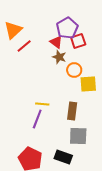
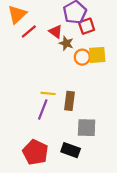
red triangle: (56, 42) -> (56, 31), moved
yellow square: (88, 84) -> (97, 55), moved
brown rectangle: (72, 111) -> (69, 101), moved

